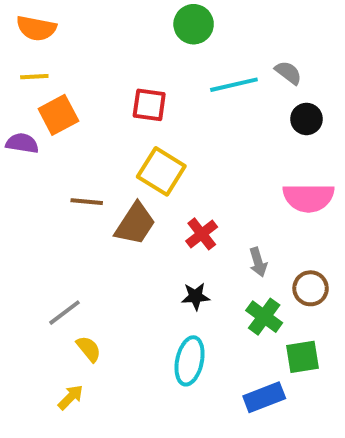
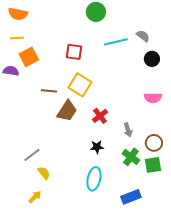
pink semicircle: (308, 198) -> (153, 98), size x0.7
brown line: (87, 202) -> (49, 91), moved
green square: (302, 357) -> (153, 165), moved

